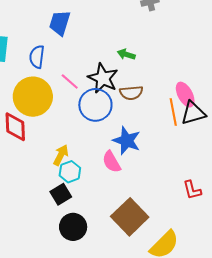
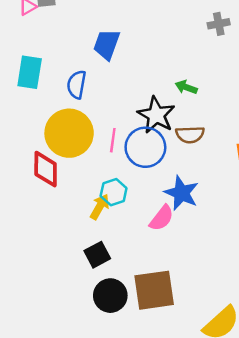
pink line: (70, 82) -> (113, 140), moved, turned 54
pink semicircle: (112, 162) -> (162, 218), turned -115
cyan hexagon: (70, 172) -> (114, 192), moved
brown square: (130, 217) -> (154, 290), moved, turned 33

